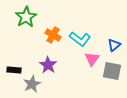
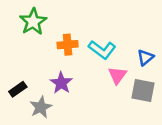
orange cross: (53, 35) -> (68, 45), turned -35
black rectangle: (14, 70) -> (18, 89), turned -40

